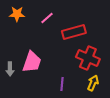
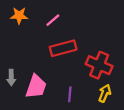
red rectangle: (74, 32) -> (63, 48), moved
pink trapezoid: (32, 62) -> (36, 87), moved

